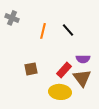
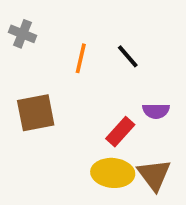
brown square: (31, 69) -> (36, 113), moved, size x1.5
brown triangle: (82, 78) -> (154, 175), moved

